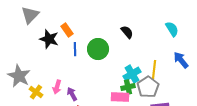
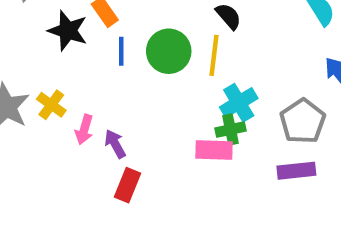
yellow line: (154, 70) -> (214, 55), moved
gray pentagon: (148, 87) -> (303, 121), moved
yellow cross: (36, 92) -> (51, 105), moved

